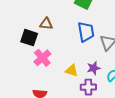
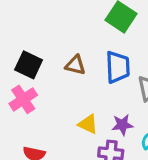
brown triangle: (46, 24) -> (75, 65), moved
pink cross: (42, 58) -> (23, 99), moved

